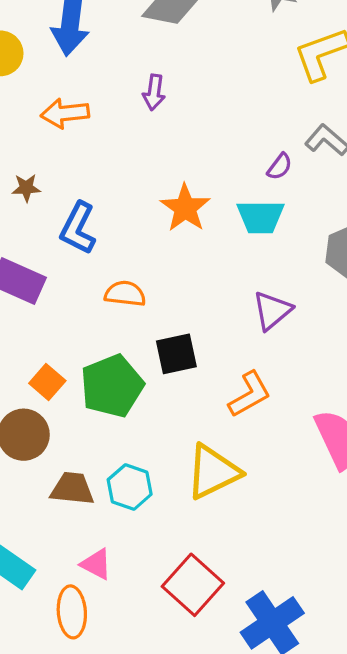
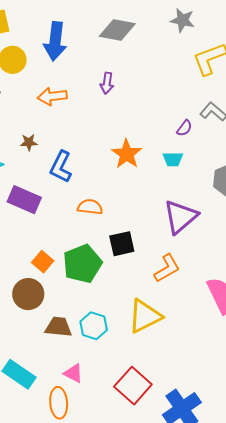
cyan trapezoid: (260, 217) -> (173, 159), size x0.7
purple triangle: (272, 311) -> (180, 217), size x1.4

